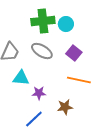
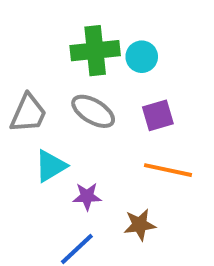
purple square: (74, 53) -> (158, 115), turned 35
cyan triangle: (21, 78) -> (51, 166), turned -36

